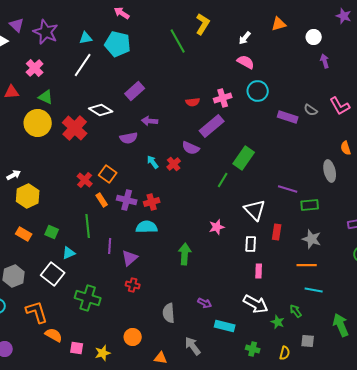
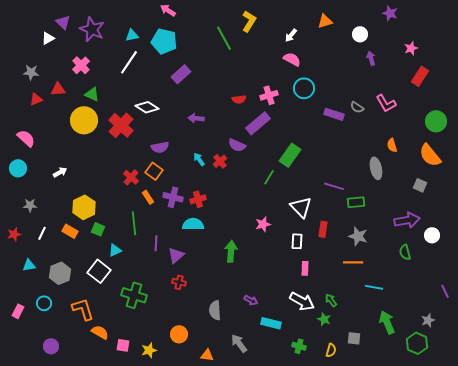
purple rectangle: (135, 91) -> (181, 74), moved
purple semicircle: (129, 138) -> (160, 147), moved
yellow hexagon: (28, 196) -> (84, 207), moved
cyan line: (314, 290) -> (374, 287), moved
green arrow: (296, 311) -> (331, 300), moved

